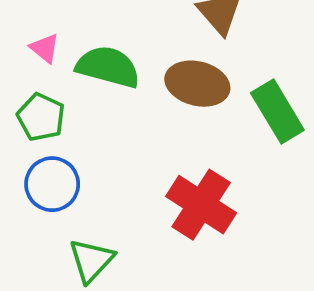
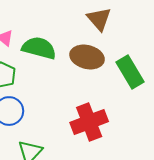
red cross: (201, 205) -> (89, 122), turned 36

